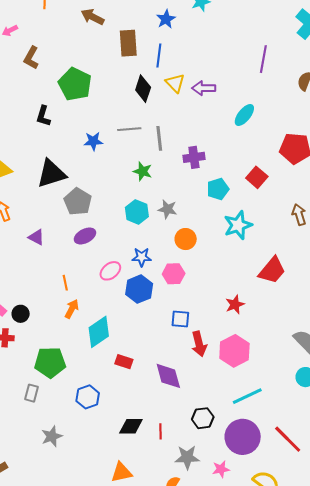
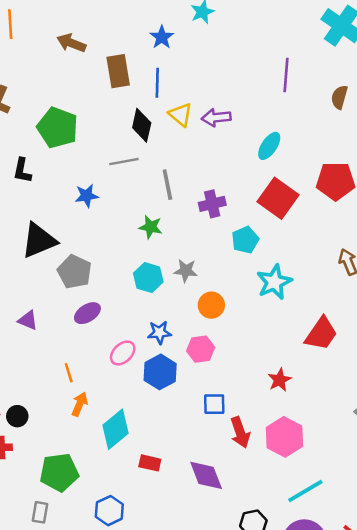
gray line: (129, 129) -> (124, 162), moved
red square: (257, 177) -> (278, 198), moved, size x1.5

